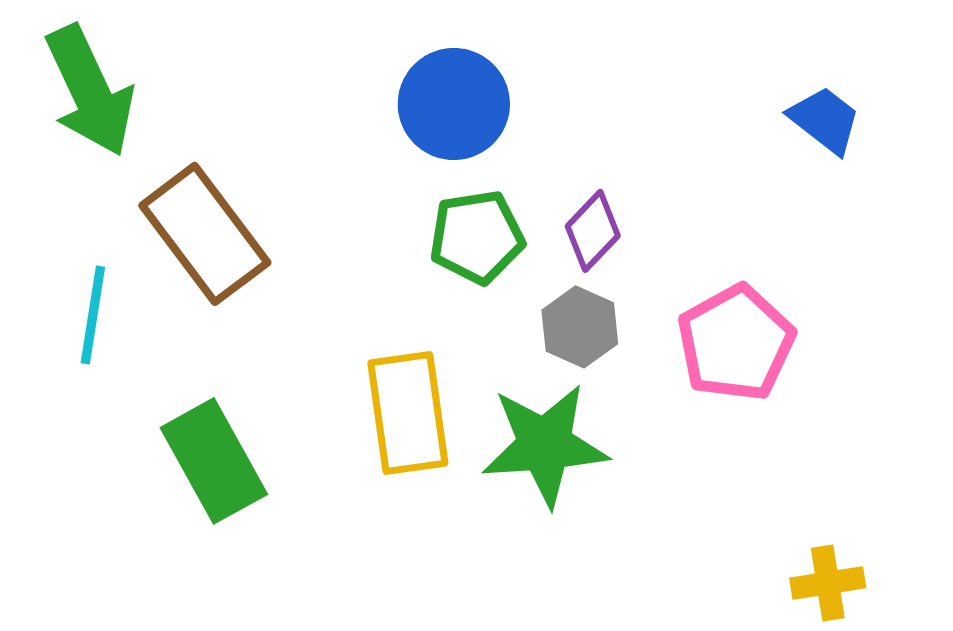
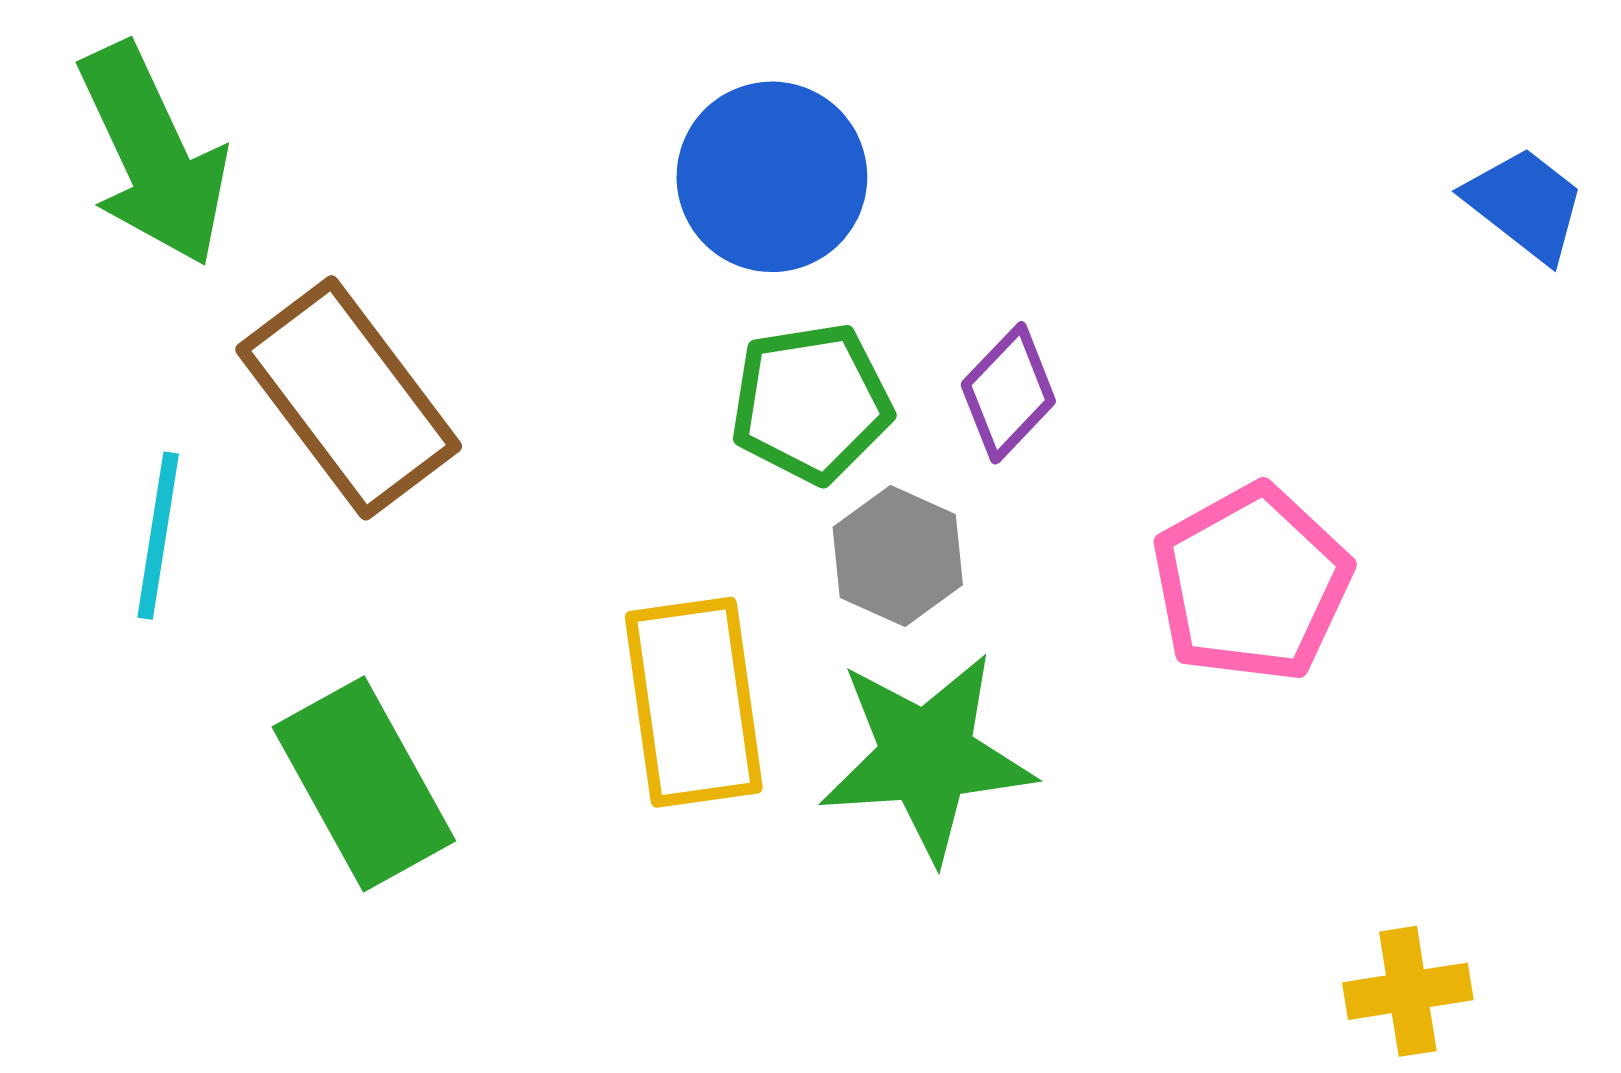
blue trapezoid: (825, 120) -> (1525, 204), moved
gray hexagon: (580, 327) -> (898, 556), moved

